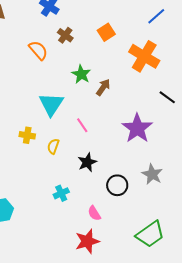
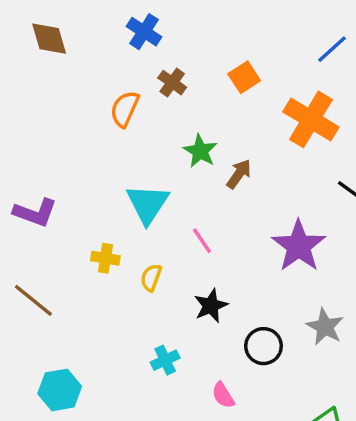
orange semicircle: (38, 50) -> (125, 109), turned -115

